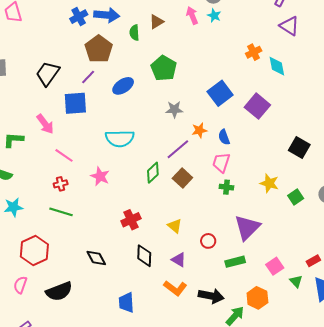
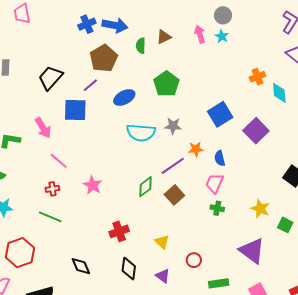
cyan semicircle: (120, 138) -> (141, 133), moved
green square: (296, 197) -> (285, 225), turned -35
purple triangle: (247, 227) -> (252, 251), moved, turned -44

